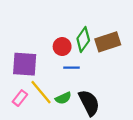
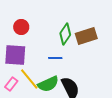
red circle: (62, 47) -> (21, 27), moved
green semicircle: (63, 98) -> (48, 84), size x1.5

